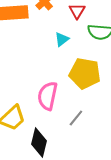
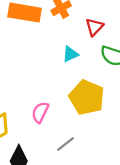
pink semicircle: (48, 96) -> (40, 112), size x0.7

